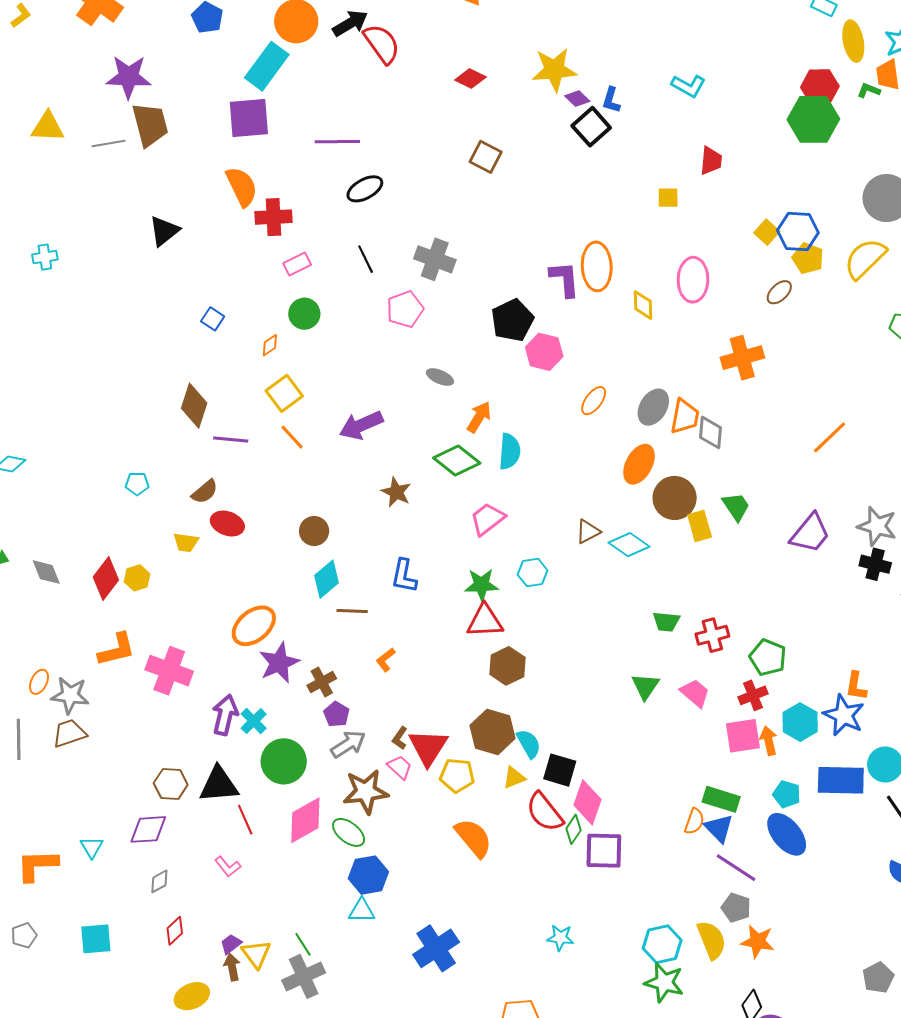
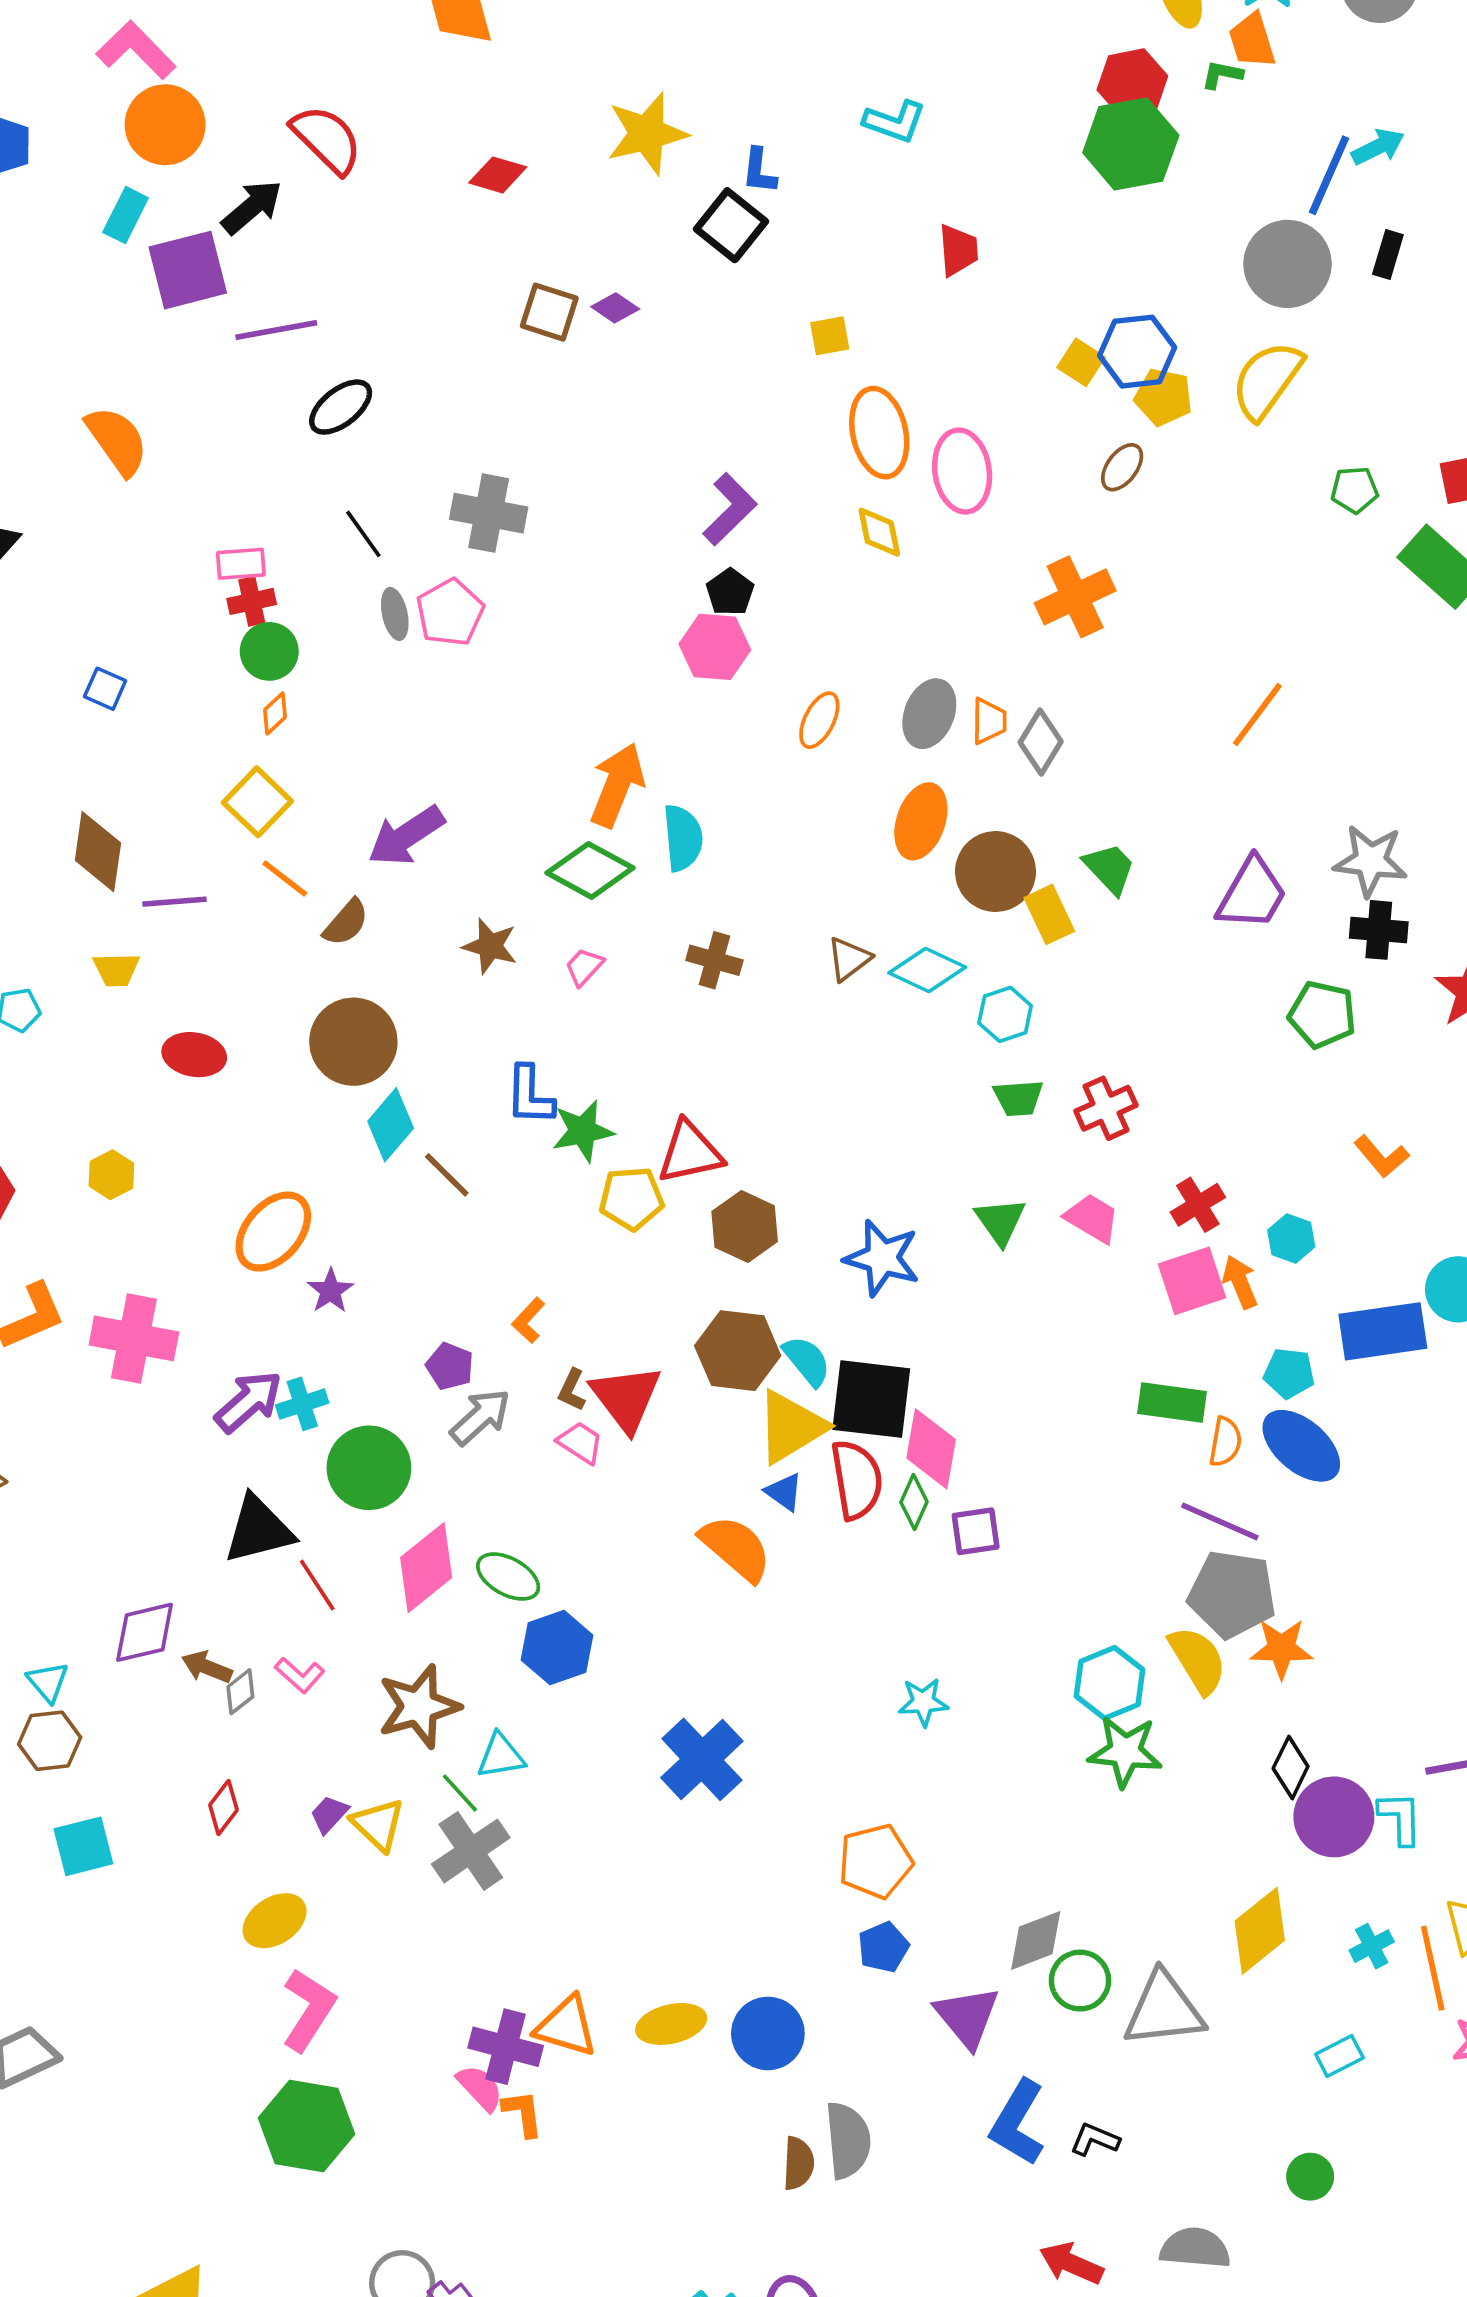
black arrow: (350, 23) -> (252, 207), moved
cyan rectangle: (267, 66) -> (126, 215), size x0.6
purple diamond: (577, 99) -> (615, 308), moved
purple square: (249, 118) -> (188, 270), moved
yellow square: (668, 198) -> (830, 336), moved
red cross: (273, 217) -> (252, 601), moved, size x0.7
pink rectangle: (297, 264) -> (241, 564), turned 32
orange ellipse: (597, 266) -> (879, 433), moved
purple L-shape: (565, 279) -> (730, 509), turned 60
black pentagon: (512, 320) -> (730, 592), moved, size x0.6
orange diamond: (270, 345) -> (275, 714), moved
gray ellipse: (440, 377) -> (395, 614), moved, turned 64
orange trapezoid: (685, 416) -> (989, 721), size x0.7
orange arrow: (479, 417) -> (617, 785), size x1.4
gray diamond: (711, 432) -> (1041, 742), turned 36
brown semicircle: (205, 492) -> (346, 923), moved
pink trapezoid: (487, 519) -> (584, 967), moved, size x0.6
brown circle: (314, 531) -> (353, 1042), size x1.6
yellow trapezoid: (186, 542) -> (116, 970), moved
cyan hexagon: (533, 573) -> (1005, 1014), moved
yellow hexagon: (137, 578) -> (111, 1175), moved
green star: (482, 585) -> (583, 1131), moved
brown line: (352, 611) -> (447, 1175), turned 52
green pentagon: (768, 657) -> (1322, 1014), moved
orange L-shape: (386, 660) -> (529, 1320), moved
purple star: (279, 663) -> (330, 1291), size x0.6
brown cross: (322, 682) -> (714, 960), moved, turned -36
orange L-shape: (856, 686) -> (1381, 1156), turned -40
purple arrow: (225, 715) -> (249, 1402), turned 45
blue star: (844, 715) -> (882, 1258), moved
cyan cross: (254, 721) -> (302, 1404), turned 36
cyan hexagon: (800, 722) -> (1291, 1238), size x0.7
black square: (560, 770) -> (871, 1399), size x1.4
yellow pentagon: (457, 775) -> (631, 1198), moved
yellow triangle: (514, 778) -> (791, 1427), size x1.8
brown hexagon: (171, 784) -> (50, 1741), moved
brown star: (366, 792) -> (419, 1706), moved
red semicircle: (545, 812) -> (857, 1480), turned -141
orange semicircle: (694, 821) -> (1225, 1442), moved
blue triangle: (719, 828) -> (784, 1492), moved, size x0.7
purple square: (604, 851) -> (976, 1531), size x0.7
gray diamond: (159, 881) -> (240, 1692), moved
gray pentagon: (736, 908) -> (1232, 1594), size x1.6
cyan triangle: (362, 911) -> (501, 1756), moved
brown arrow: (232, 967) -> (207, 1667), moved, turned -48

